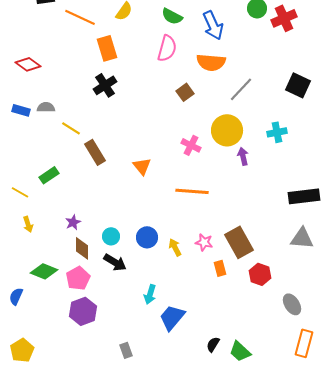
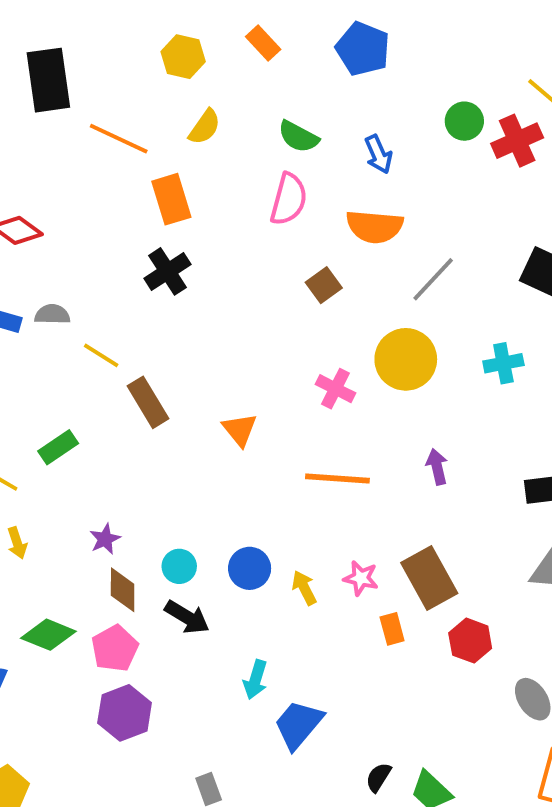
blue arrow: (213, 25) -> (378, 154), size x0.7
purple arrow: (243, 156) -> (437, 467), moved

